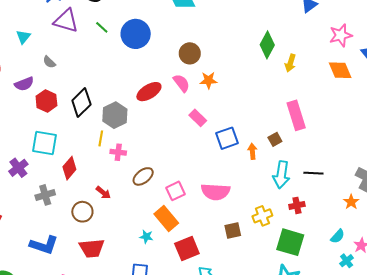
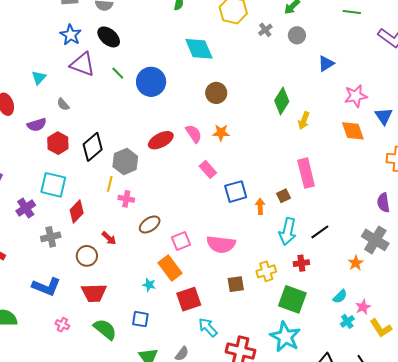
brown circle: (190, 53) -> (216, 93), moved
black line: (313, 173) -> (320, 232), turned -42

